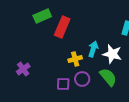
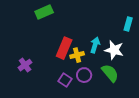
red rectangle: (62, 27) -> (64, 48), moved
purple square: (63, 84) -> (65, 80), turned 32

